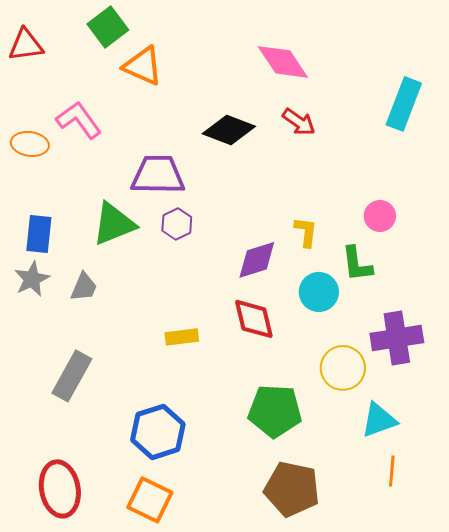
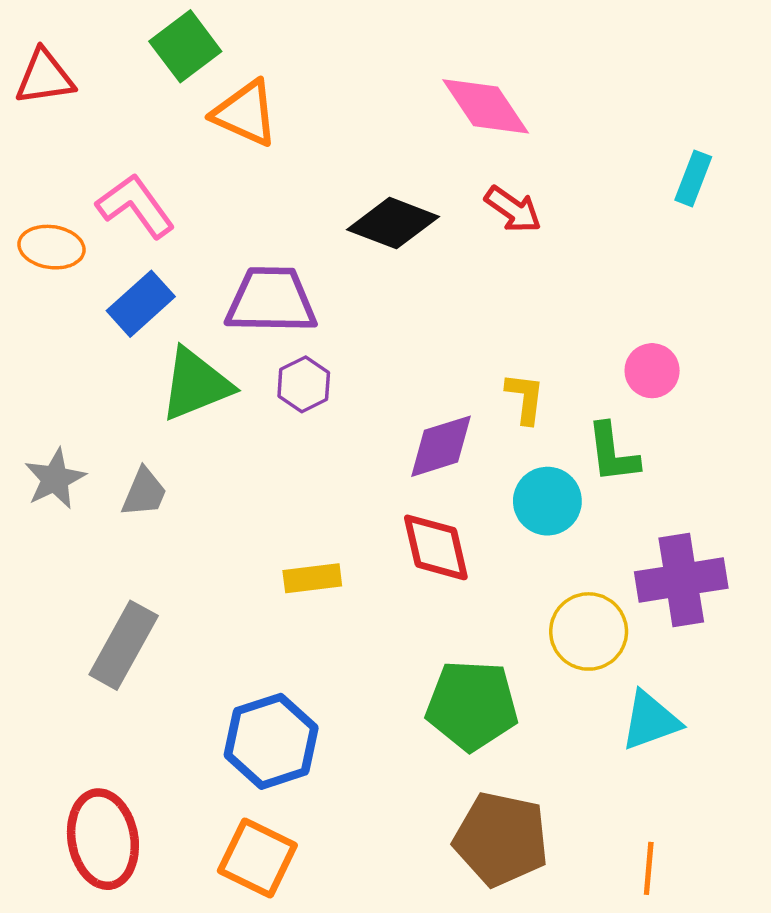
cyan rectangle: (404, 104) -> (693, 178), size x0.6
blue rectangle: (39, 234) -> (141, 304), moved, turned 42
orange line: (392, 471) -> (649, 868), moved

